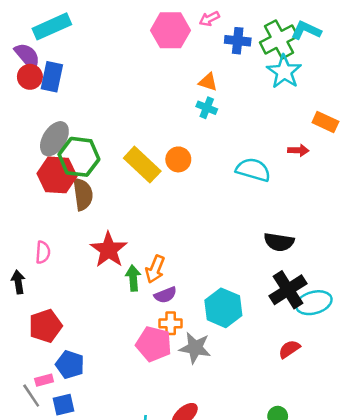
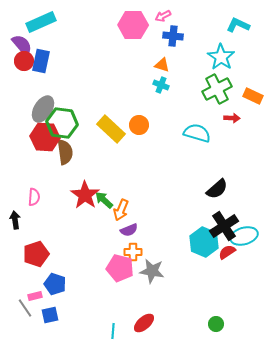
green cross: (279, 39) -> (217, 89), moved
blue cross: (238, 41) -> (173, 36), moved
black semicircle: (279, 242) -> (217, 189), turned -50
green arrow: (133, 278) -> (104, 200), moved, turned -42
cyan hexagon: (223, 308) -> (204, 242), moved
red semicircle: (289, 349) -> (227, 252), moved

